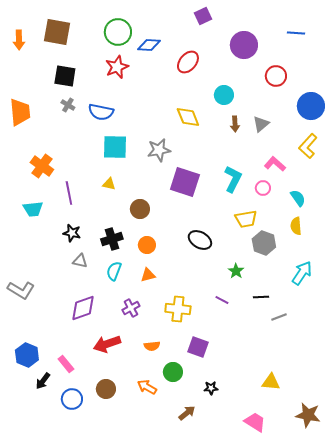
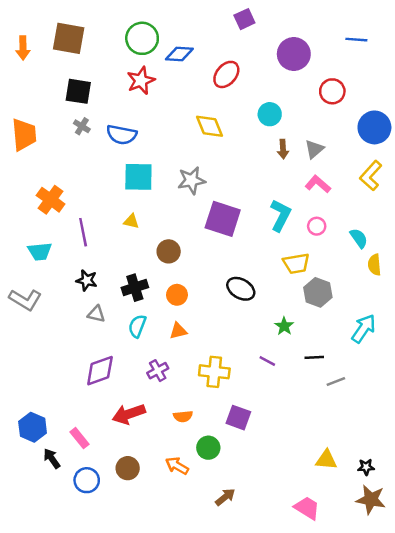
yellow diamond: (188, 117) -> (209, 126), moved
pink L-shape: (275, 164) -> (318, 184), moved
yellow semicircle: (296, 226) -> (374, 265), moved
gray L-shape: (21, 290) -> (25, 300), moved
black arrow: (43, 381) -> (52, 459), turned 108
black star: (211, 388) -> (366, 467), moved

